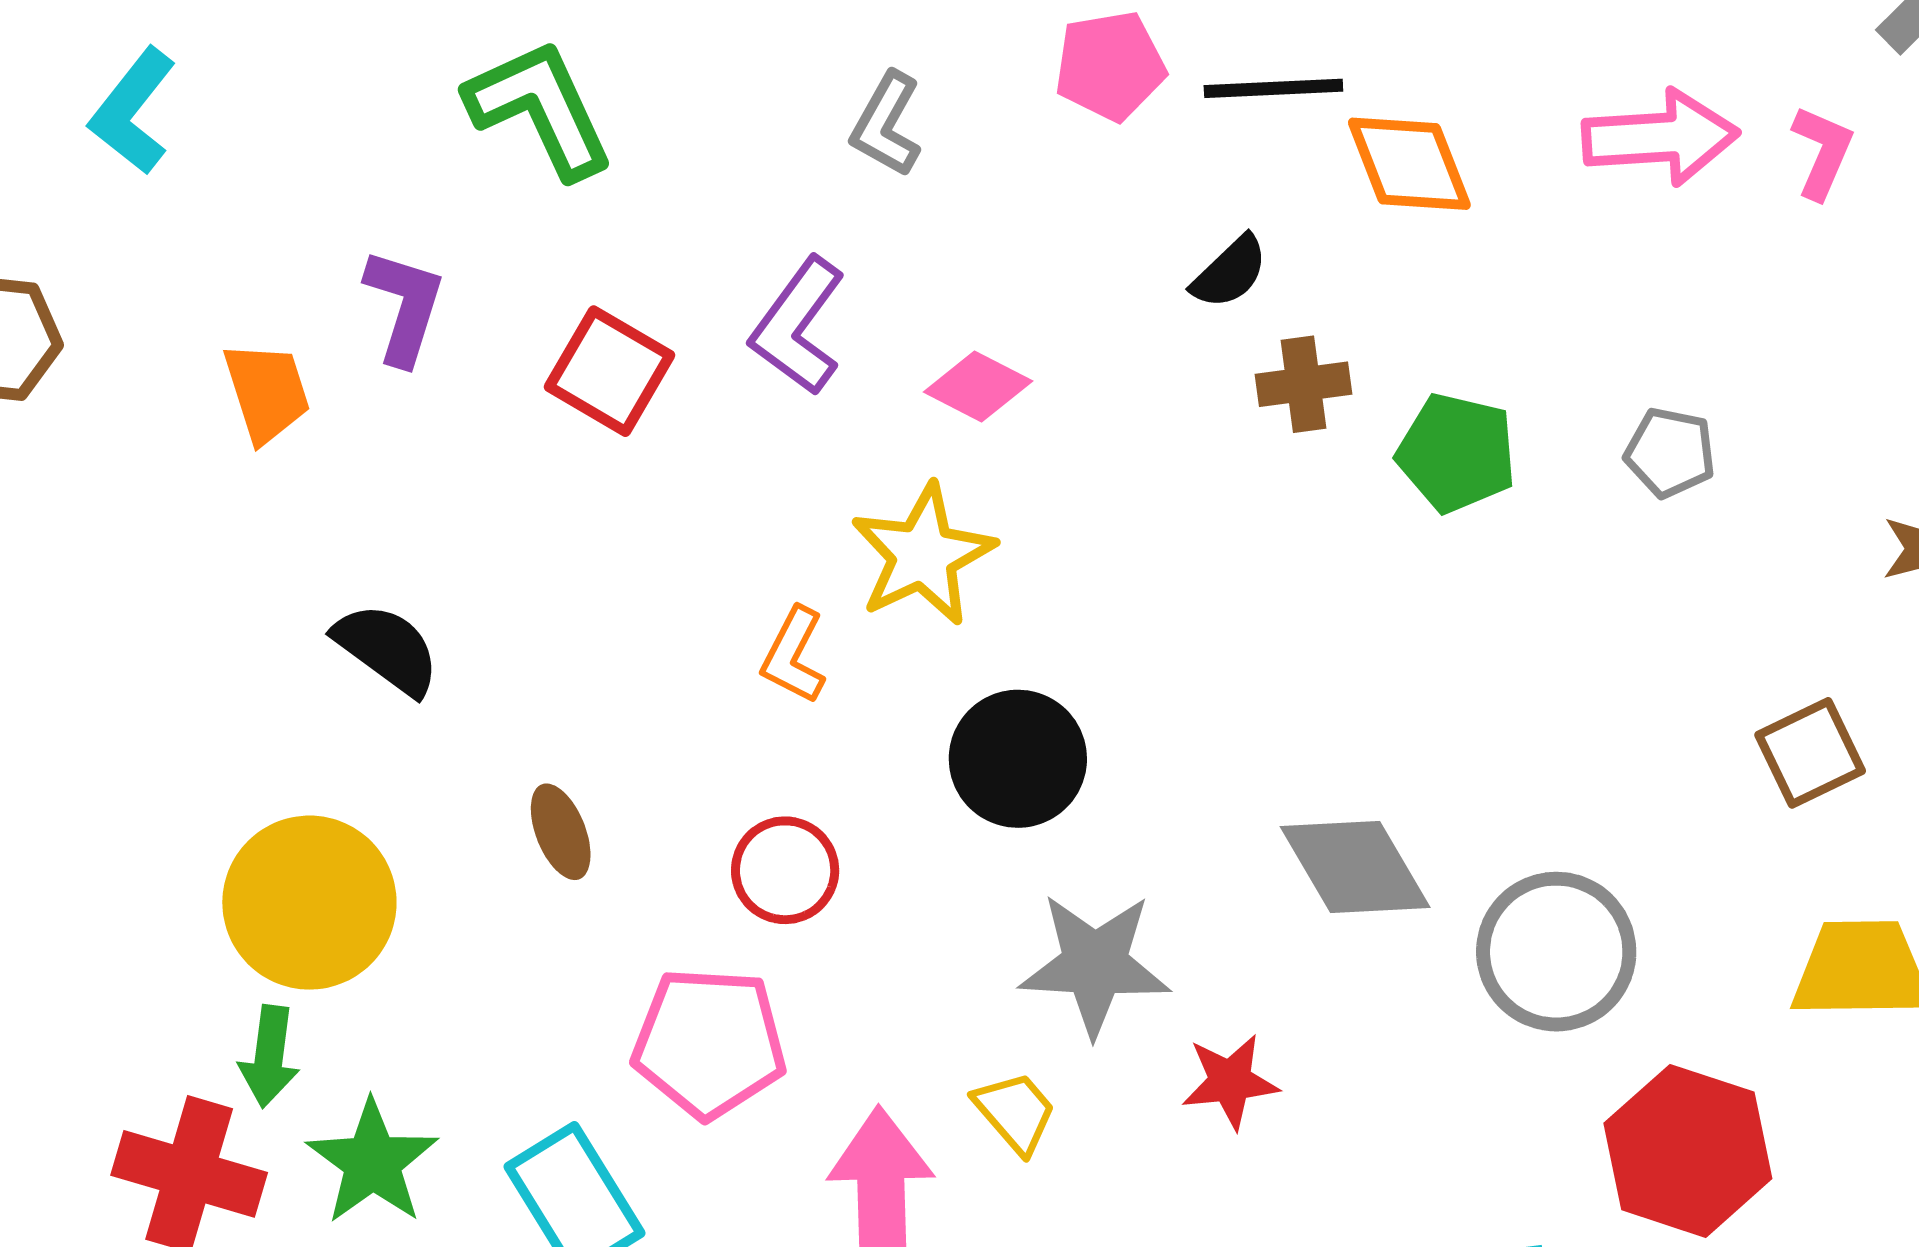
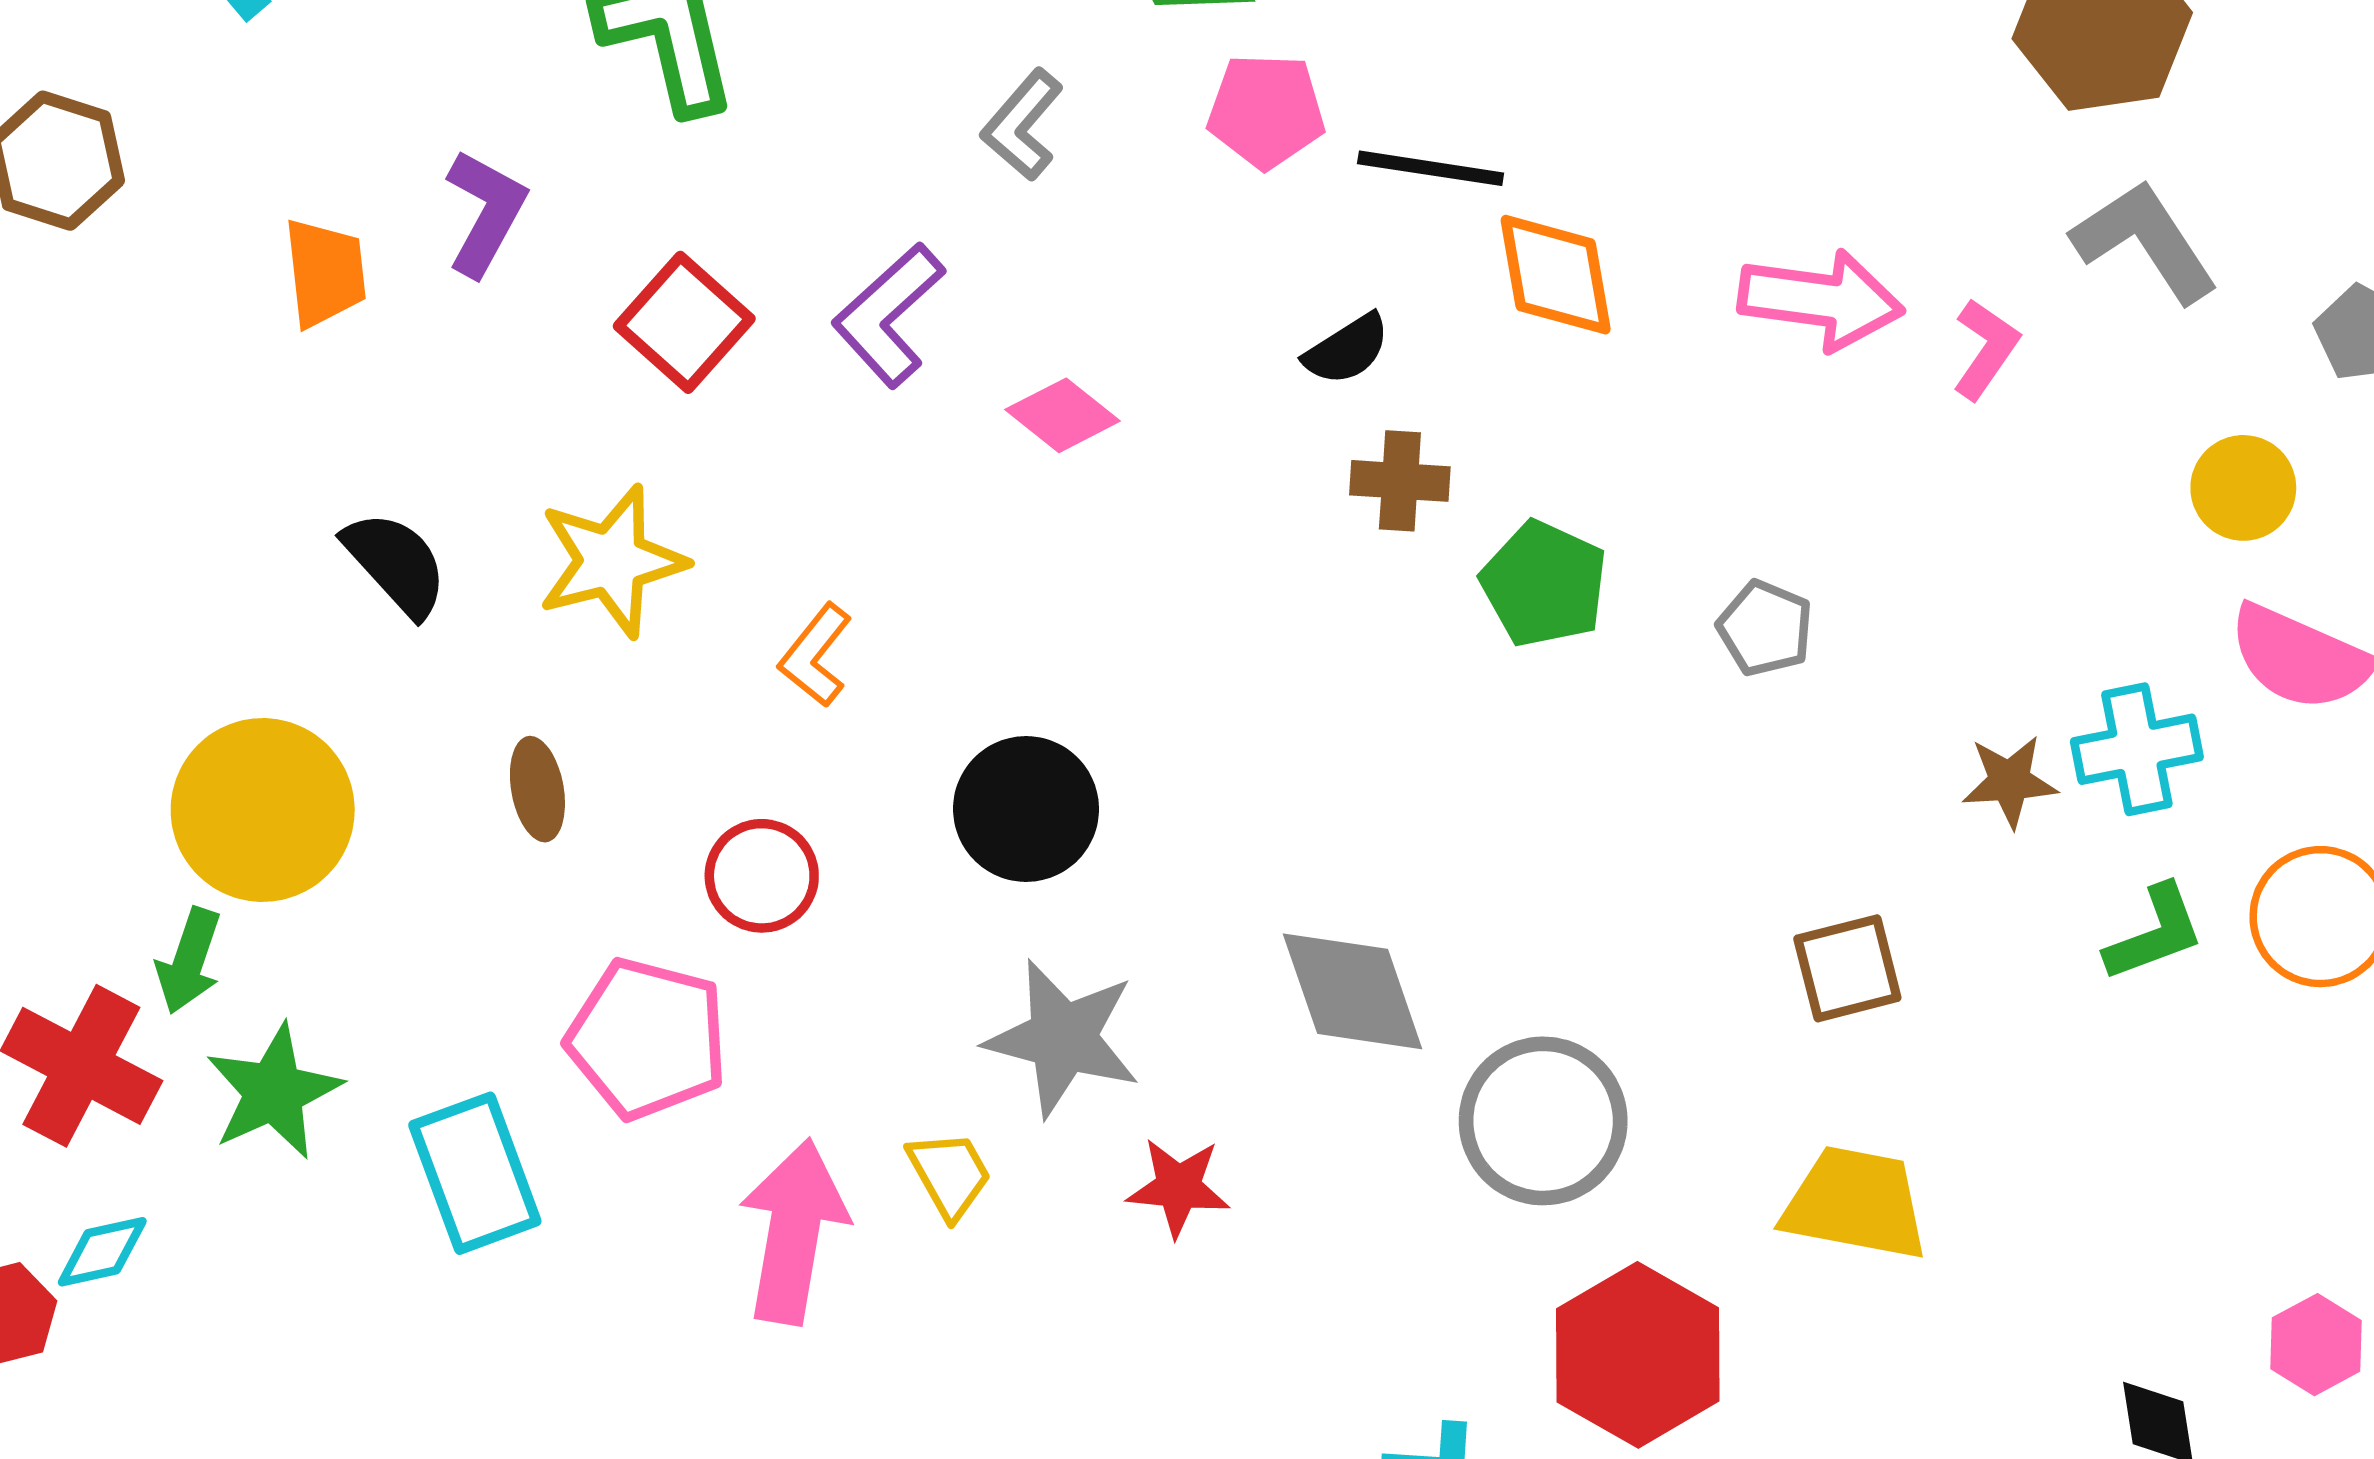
yellow star: (923, 555) -> (612, 561), moved

